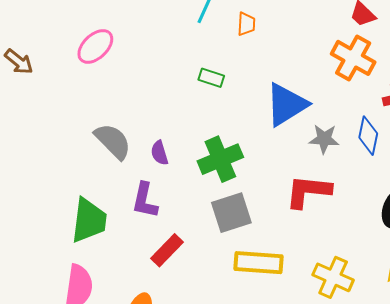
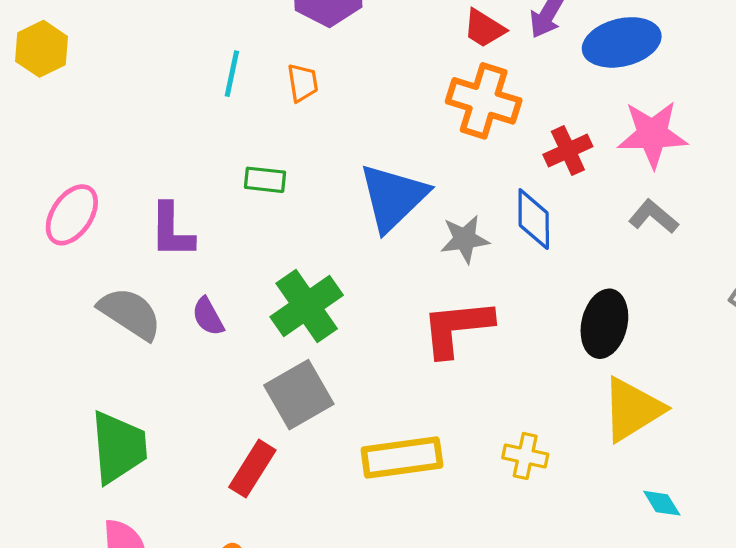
pink ellipse: (95, 46) -> (72, 215), moved
purple L-shape: (145, 200) -> (172, 231), moved
gray square: (231, 213) -> (299, 395), moved
yellow cross: (333, 277) -> (525, 456), size x0.7

